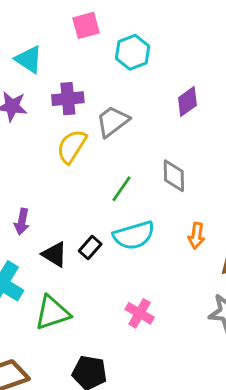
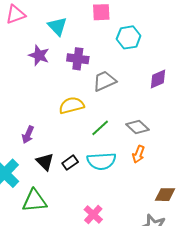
yellow semicircle: (72, 146) -> (72, 105), moved, turned 30
gray diamond: (174, 176) -> (138, 127), turned -60
orange arrow: (196, 236) -> (138, 154), moved

